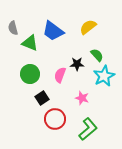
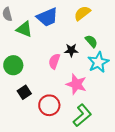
blue trapezoid: (53, 31) -> (47, 17), turned -60
green circle: (30, 74) -> (13, 65), moved
black square: (42, 98) -> (24, 92), moved
pink star: (82, 98) -> (76, 84), size x1.5

